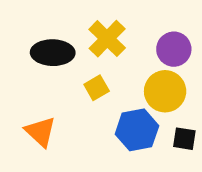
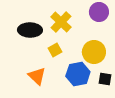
purple circle: (174, 49) -> (99, 12), moved
orange triangle: (40, 132) -> (37, 76), moved

